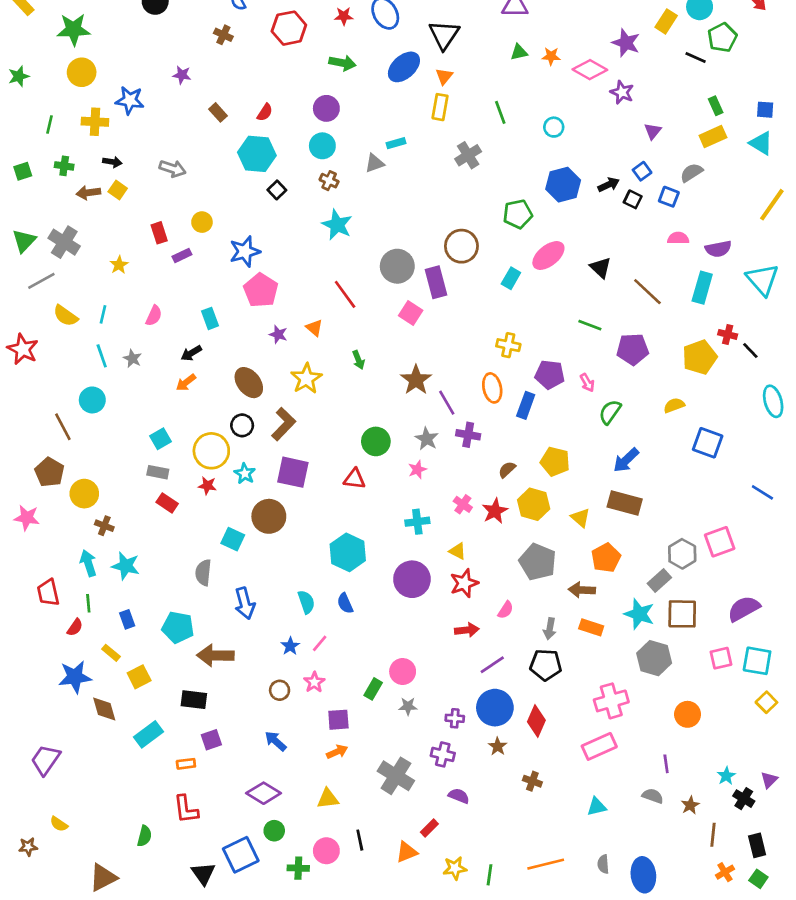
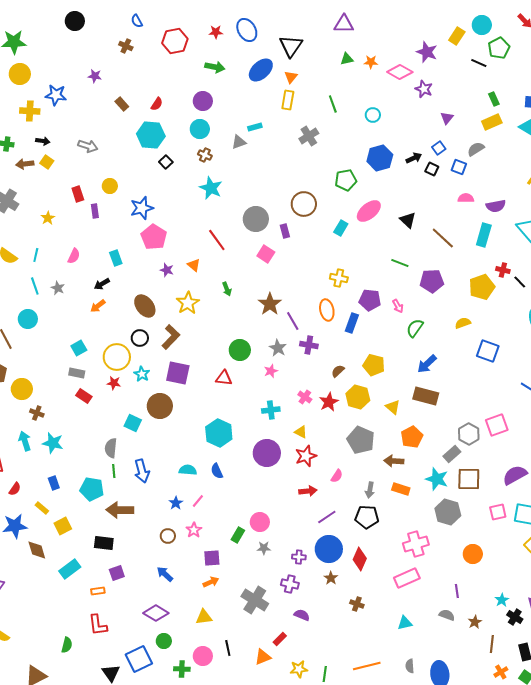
purple rectangle: (182, 256) -> (95, 211), turned -72
purple rectangle: (436, 282) -> (285, 231), size x0.6
cyan semicircle: (306, 602) -> (188, 470), turned -66
green line: (88, 603) -> (114, 471), moved

